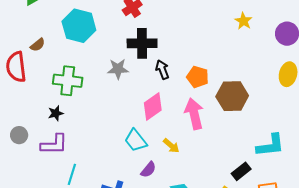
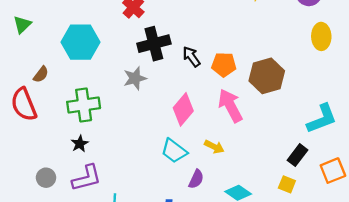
black arrow: (162, 70) -> (191, 57), moved

